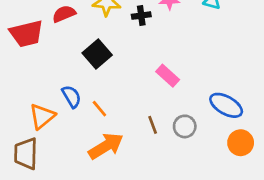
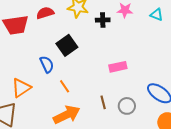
pink rectangle: (168, 76) -> (118, 67), turned -60
blue semicircle: (72, 96) -> (47, 64), moved

